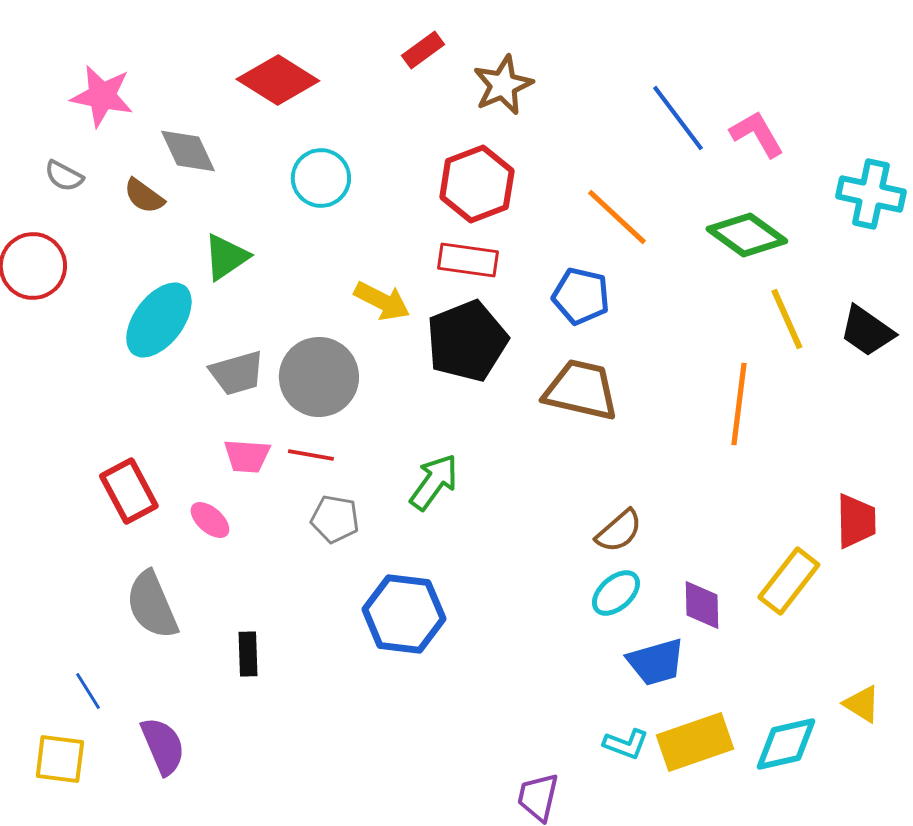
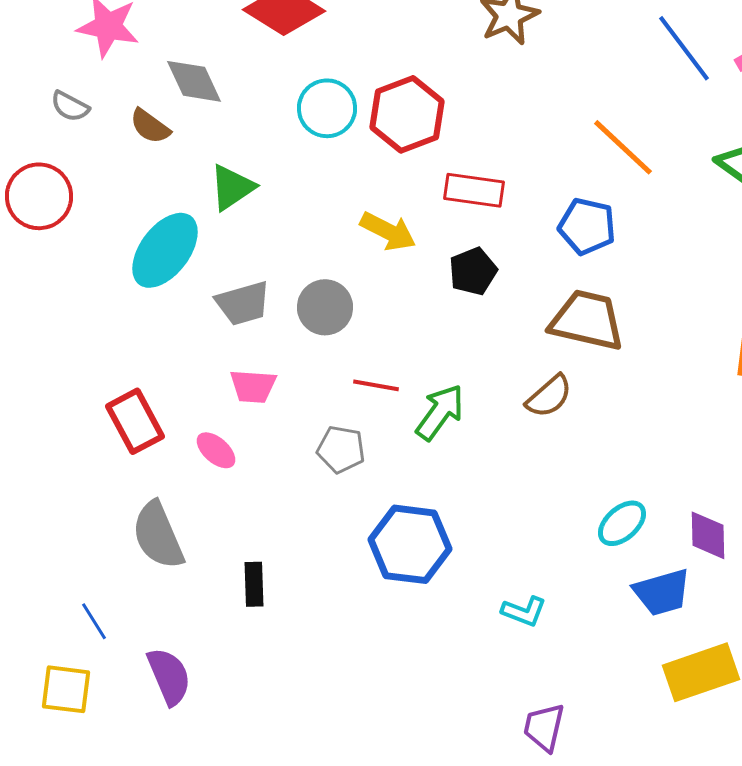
red hexagon: (477, 184) -> (407, 114), moved
black pentagon: (467, 341) -> (473, 271), size x0.6
gray circle: (319, 377) -> (325, 307), size x0.7
red line: (311, 455) -> (376, 385), moved
brown semicircle: (619, 531) -> (549, 396), moved
cyan L-shape: (626, 744) -> (524, 611), moved

